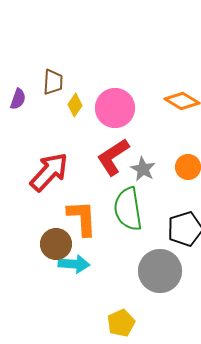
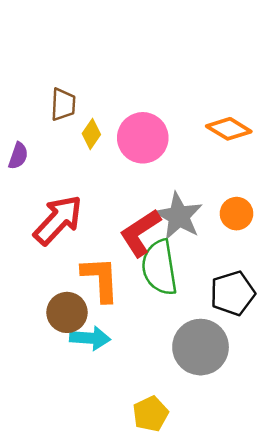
purple semicircle: (18, 99) -> (18, 156), moved
red L-shape: (113, 157) -> (140, 233), moved
gray star: (143, 169) -> (179, 216), size x1.5

